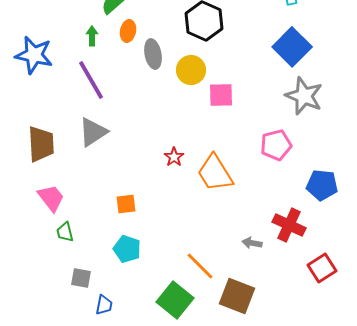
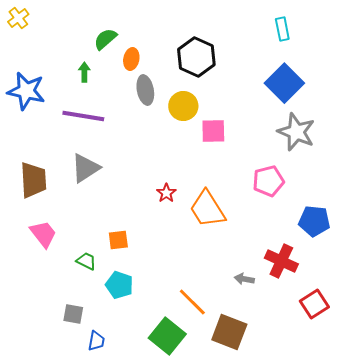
orange ellipse: (128, 31) -> (131, 59), moved
purple line: (91, 80) -> (83, 116), turned -51
green trapezoid: (65, 232) -> (86, 261), moved, turned 130

